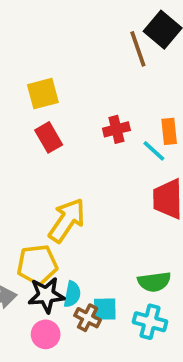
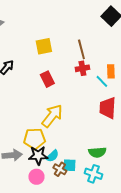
brown line: (138, 49) -> (81, 49), moved
red rectangle: (49, 137) -> (47, 79), moved
cyan semicircle: (72, 294) -> (52, 156), turned 32

